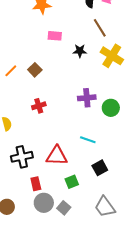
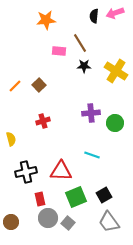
brown line: (100, 28) -> (80, 43), moved
black square: (100, 168) -> (104, 195), moved
green square: (72, 182) -> (76, 197), size x1.5

